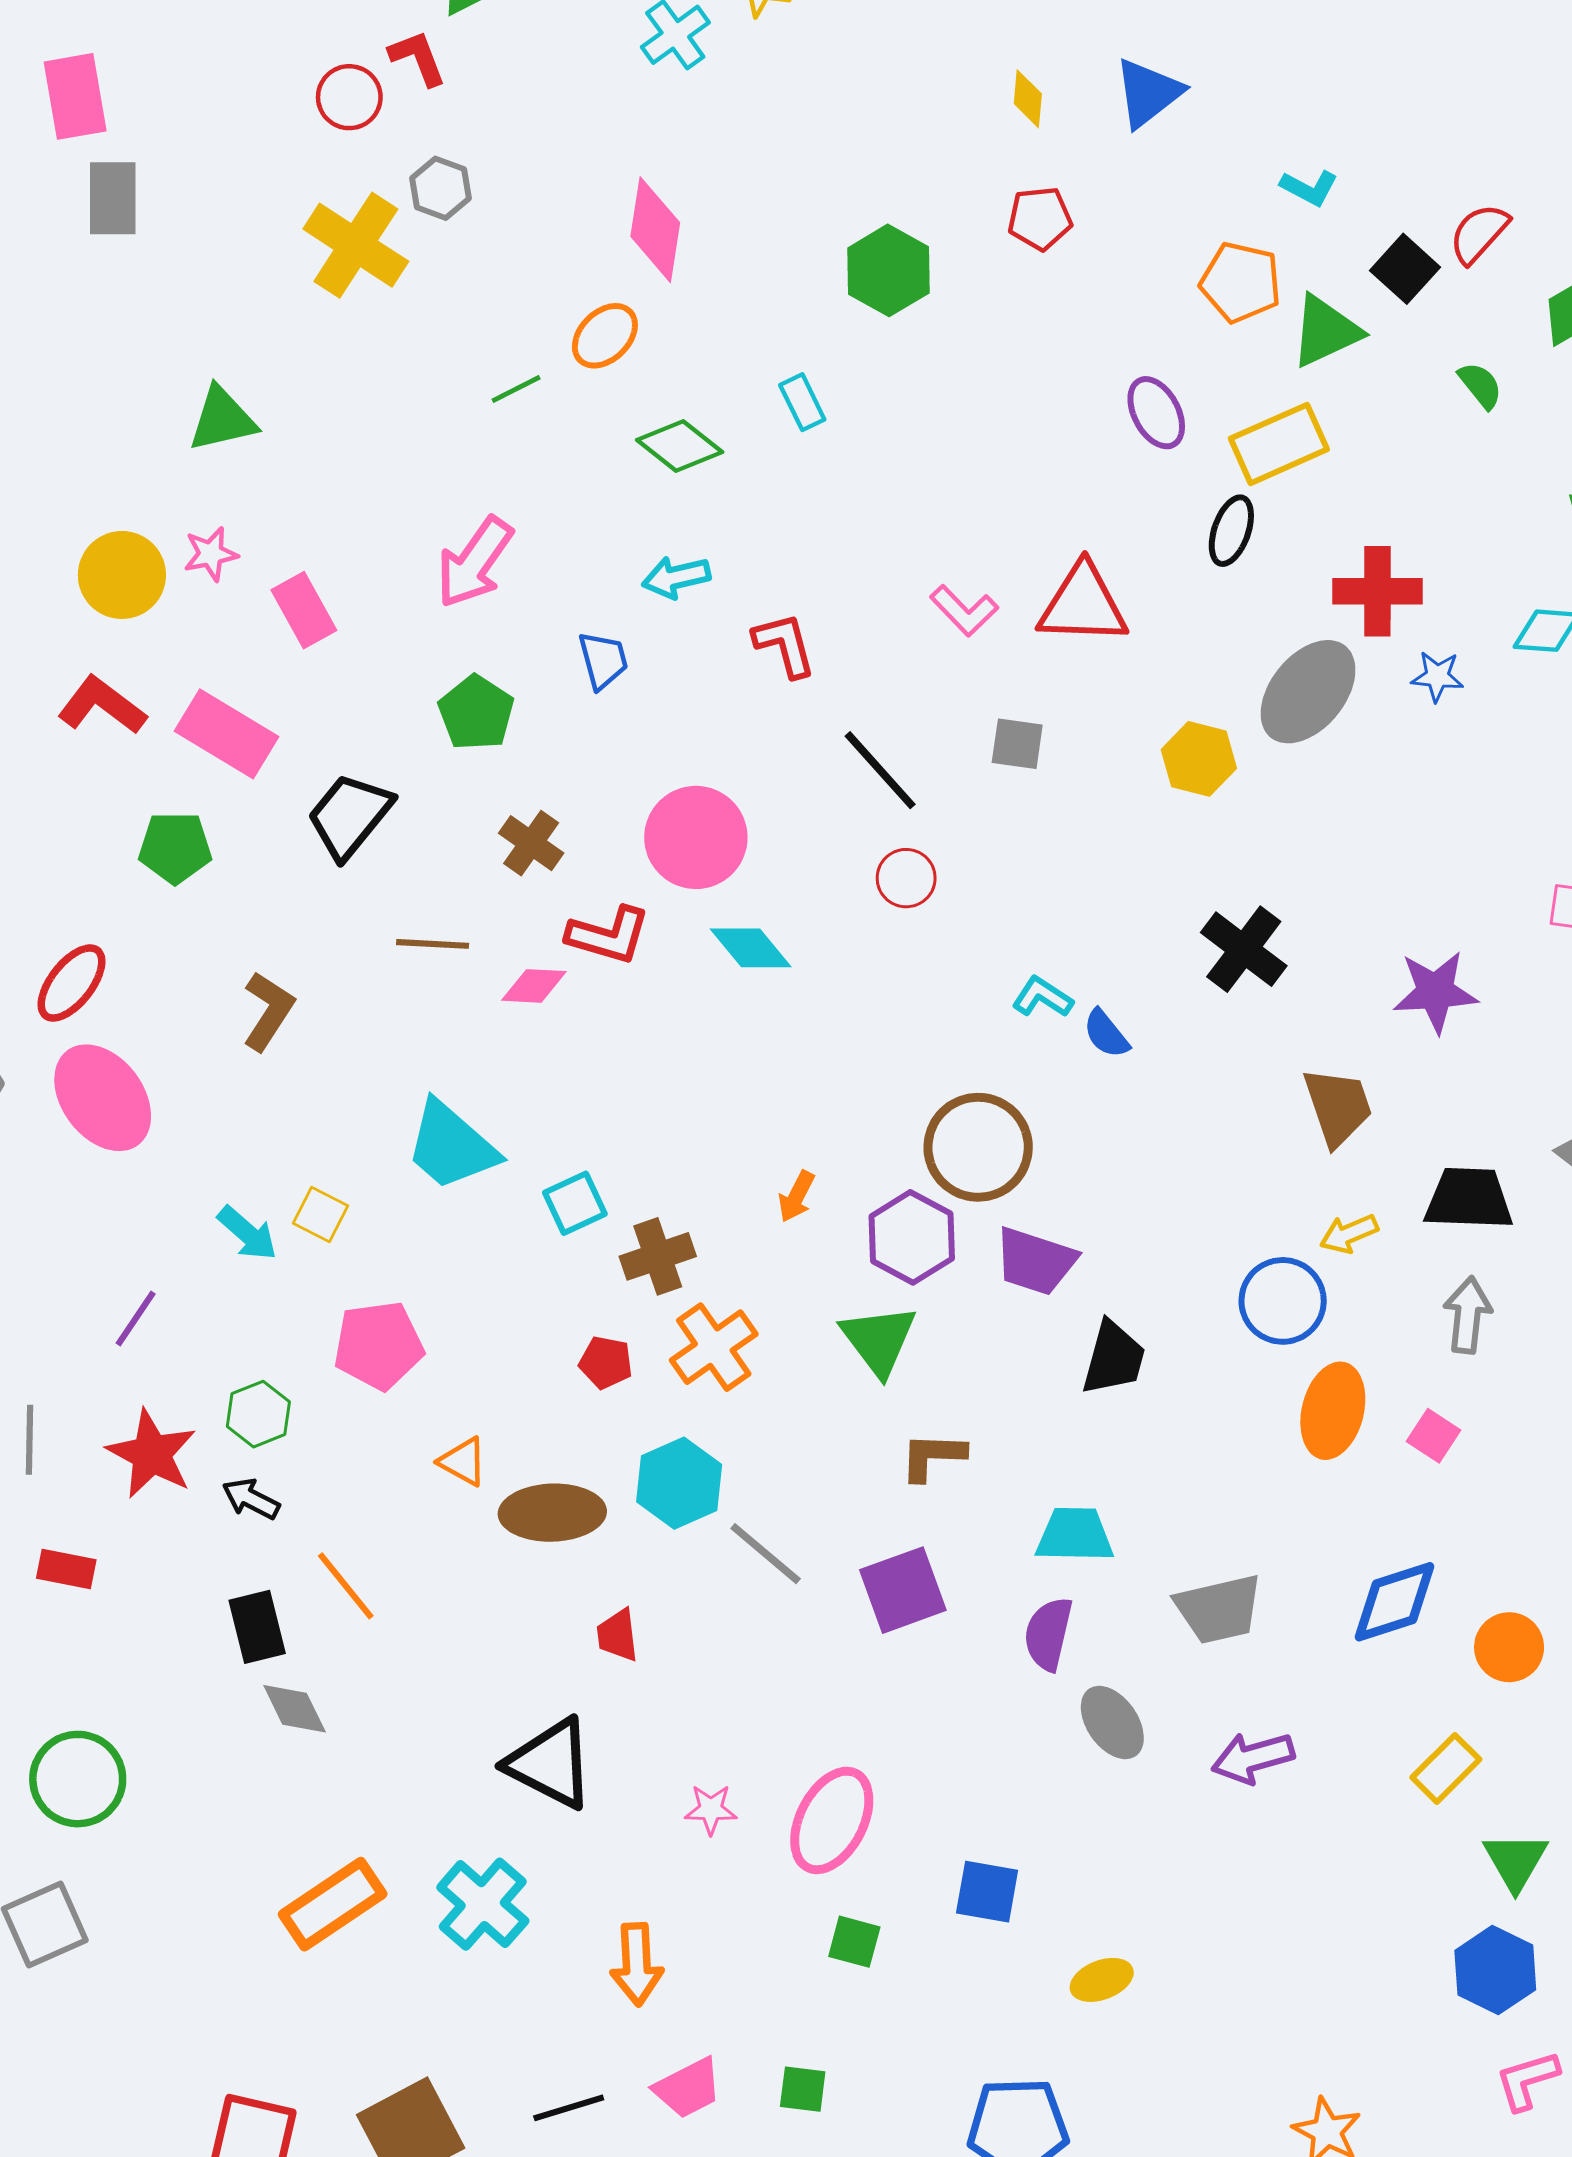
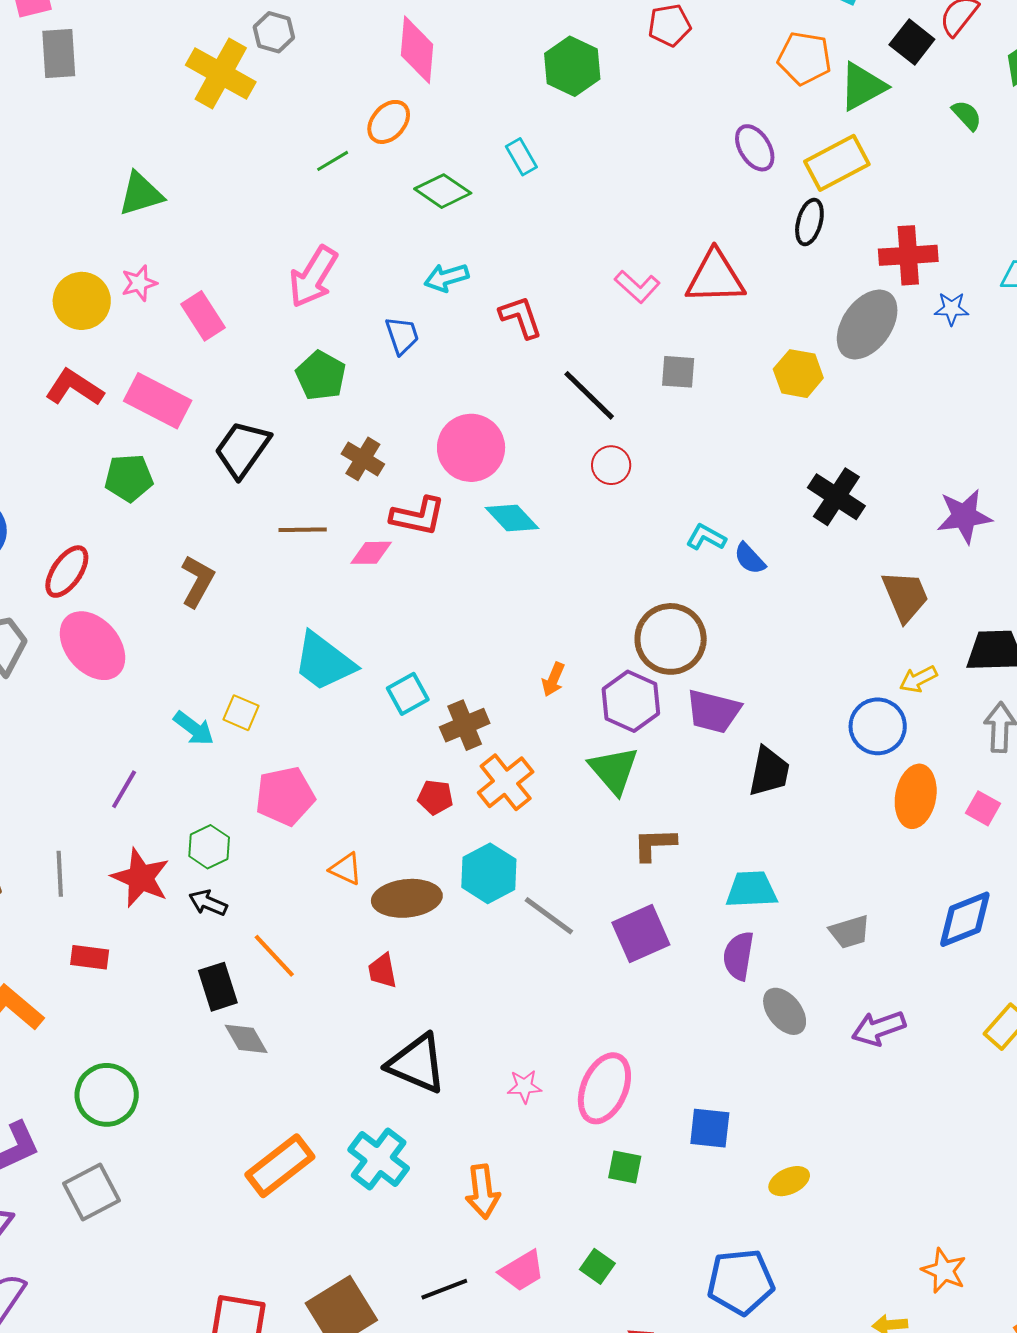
gray trapezoid: (1219, 1609) -> (850, 932), size x0.7
red trapezoid: (618, 1635) -> (382, 971), moved
green square: (803, 2089) -> (597, 1266), turned 32

